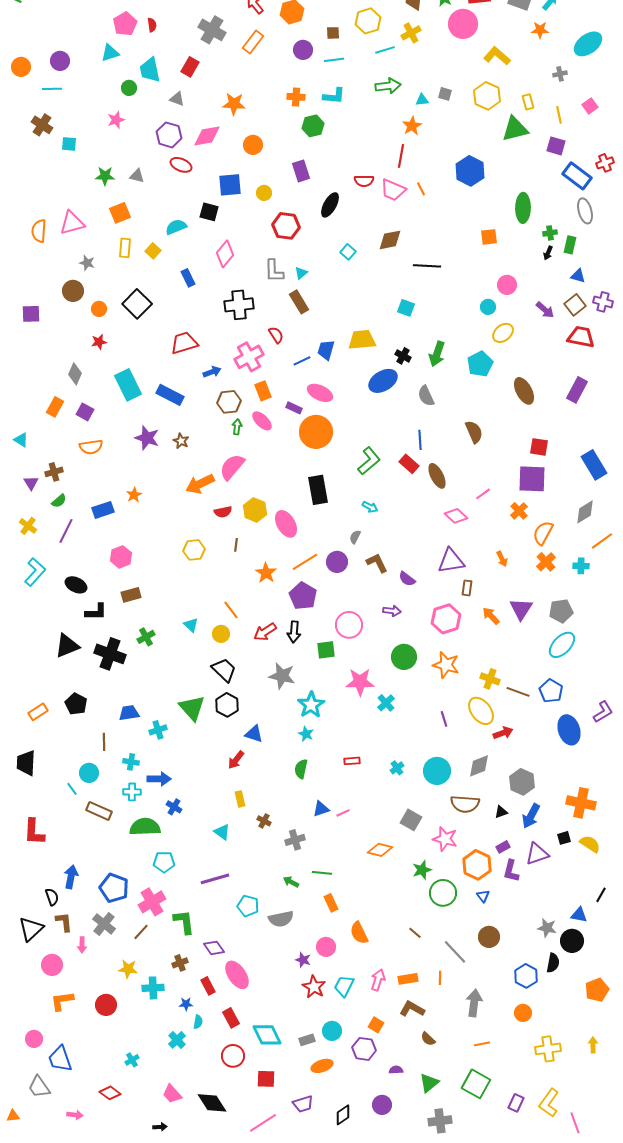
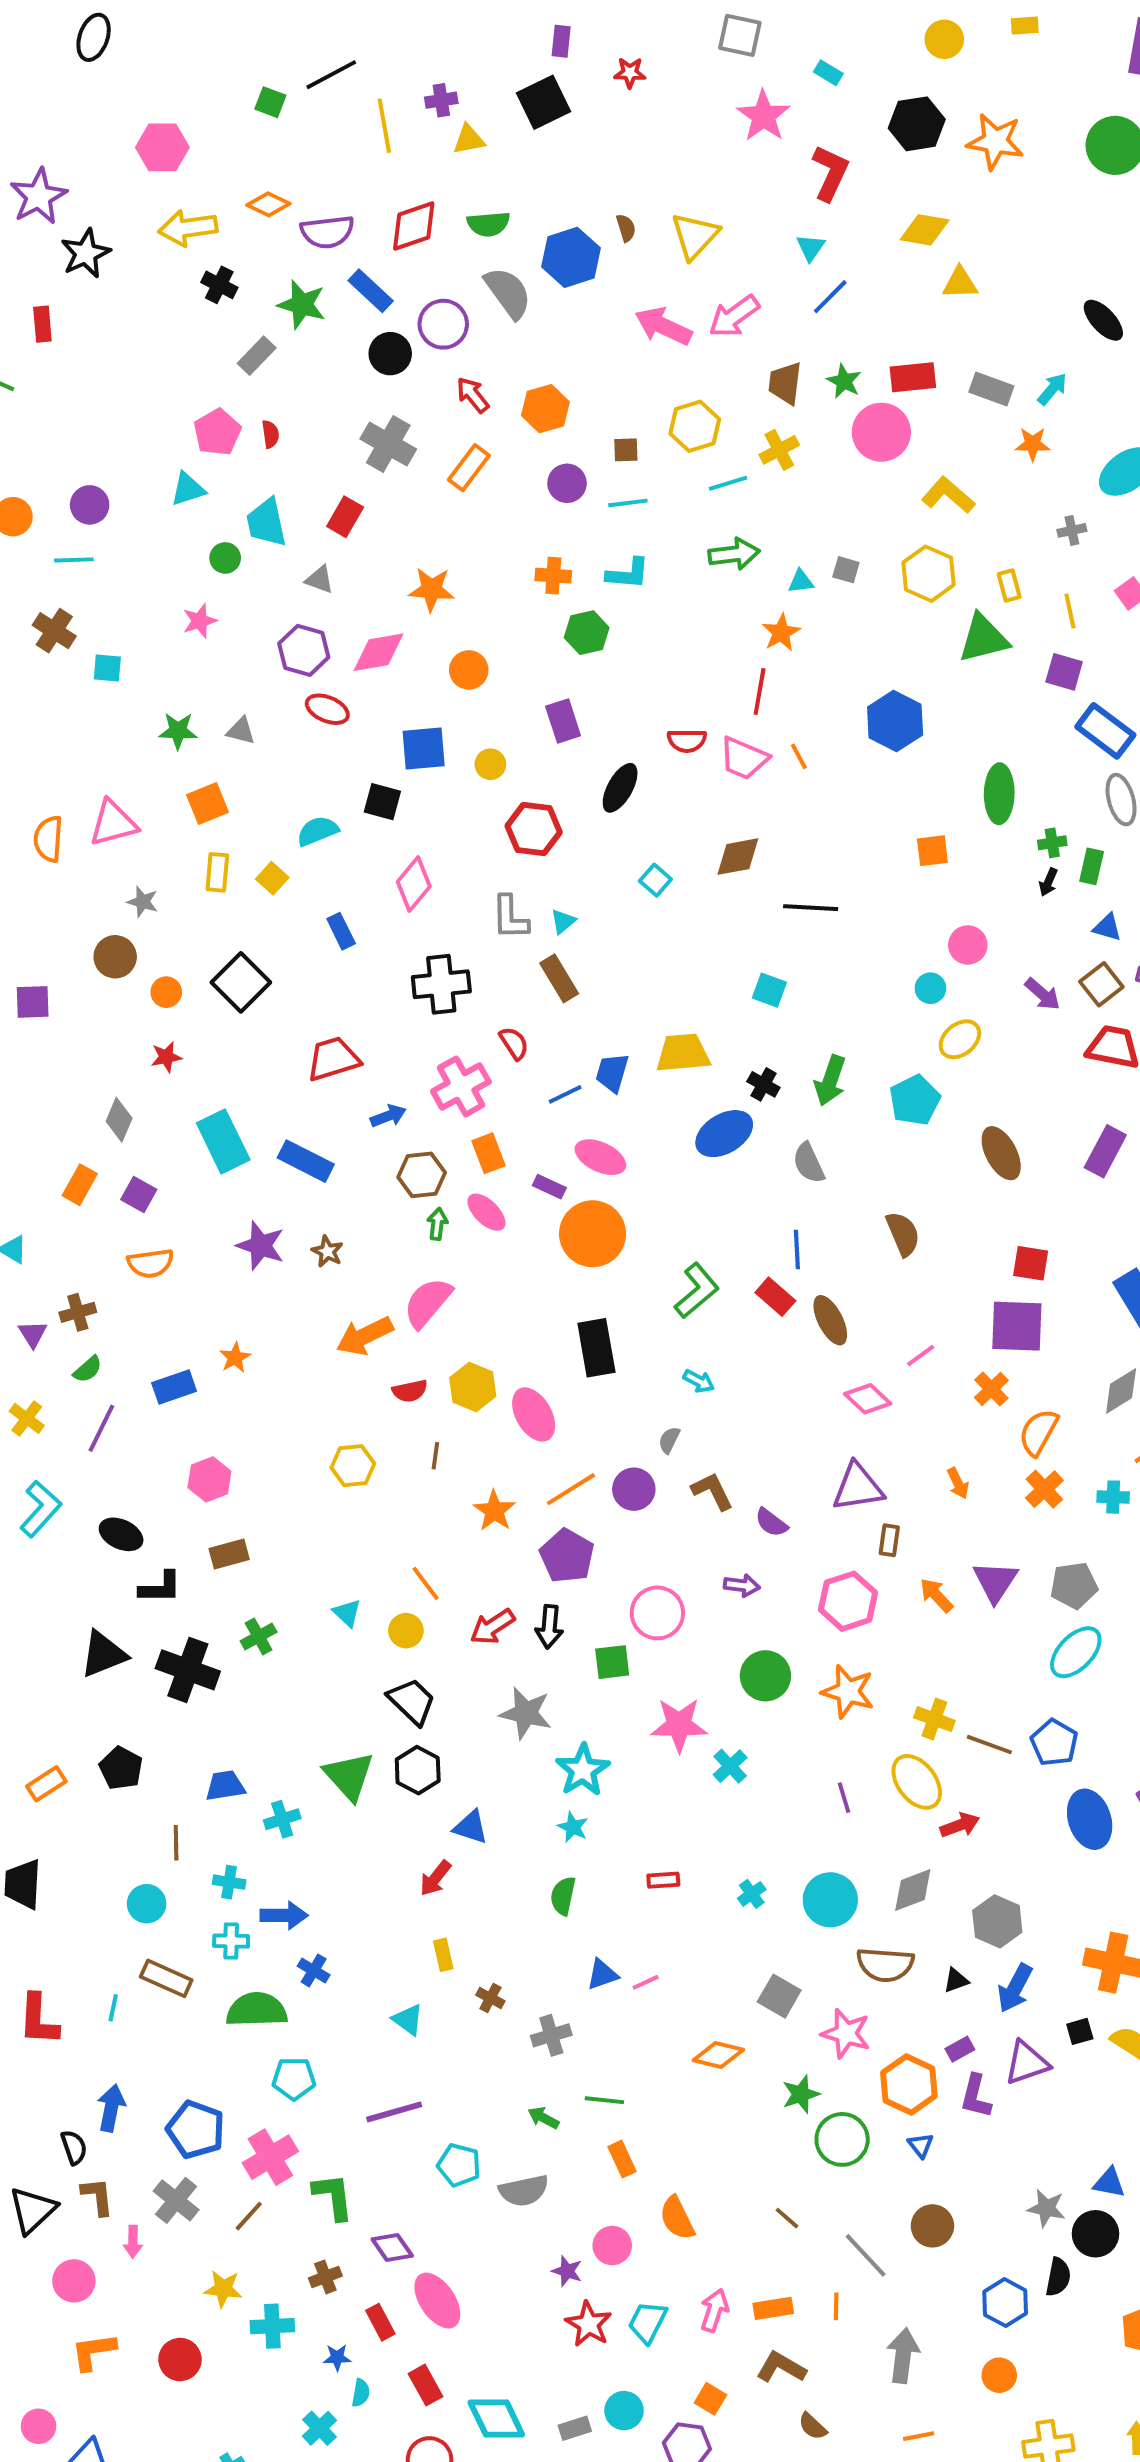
cyan line: (72, 789) -> (113, 2008), moved, turned 48

